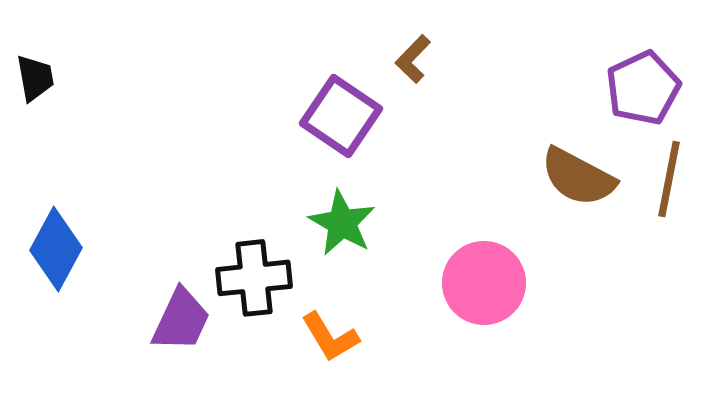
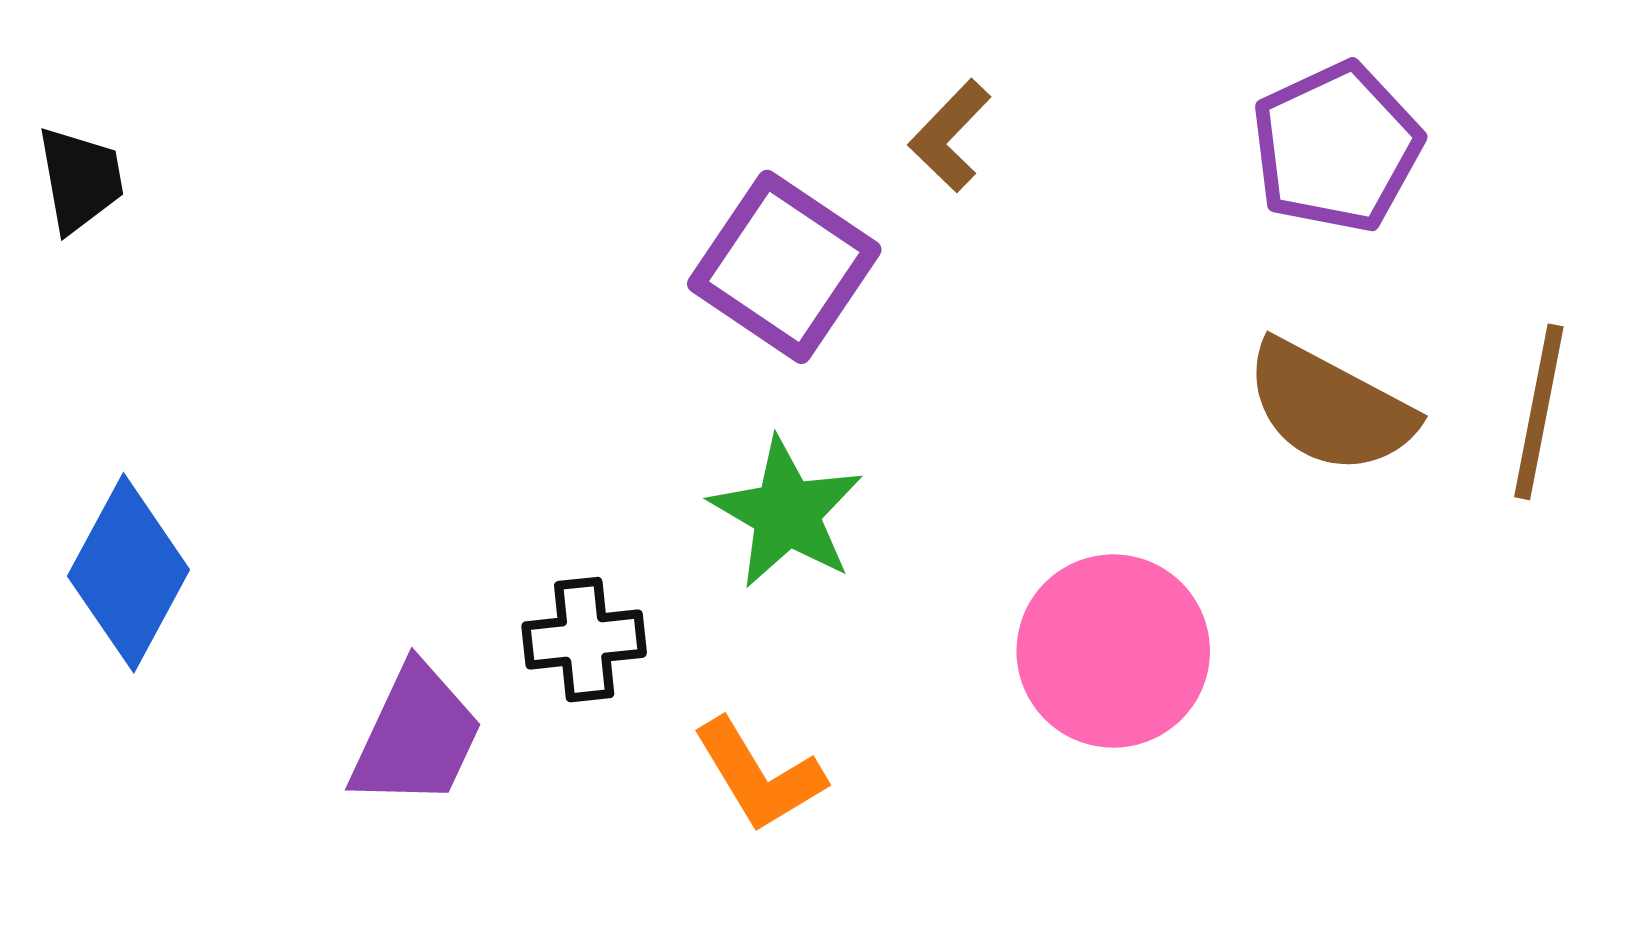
purple pentagon: (643, 88) -> (1336, 147), moved
black cross: (254, 278) -> (584, 640), size x0.7

